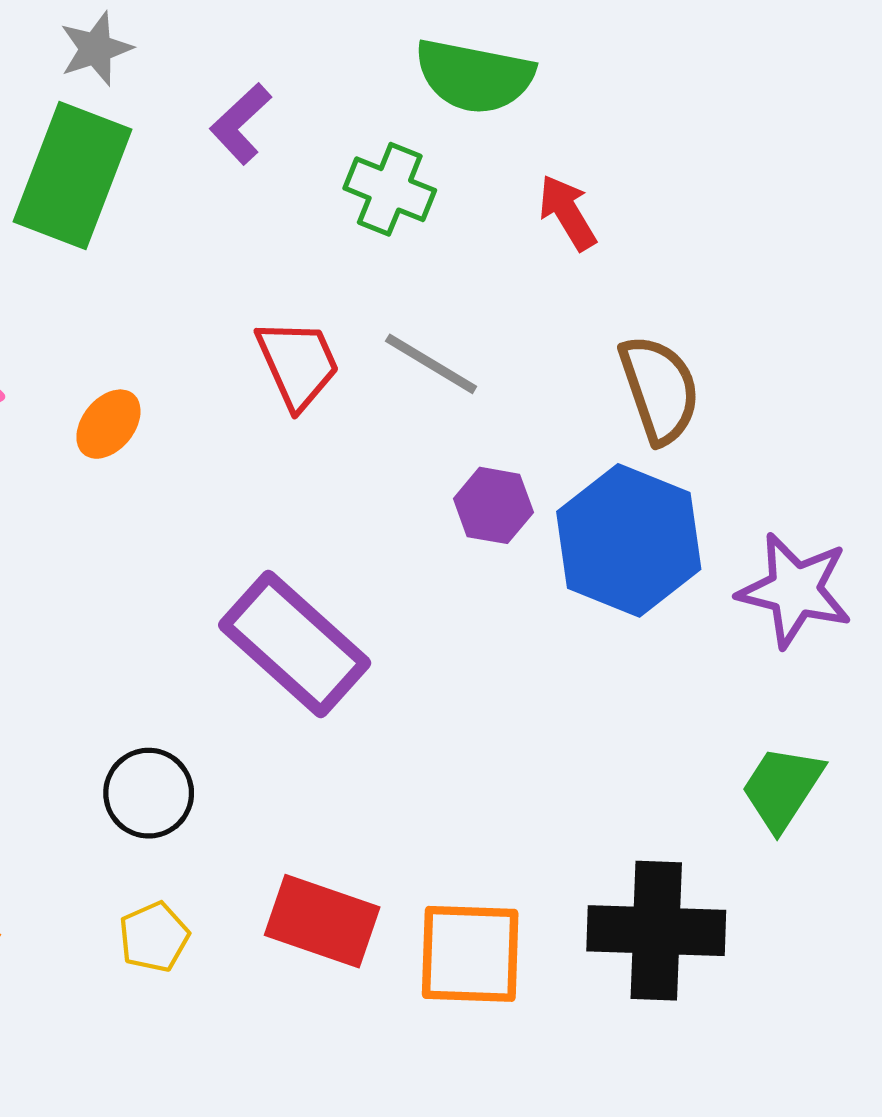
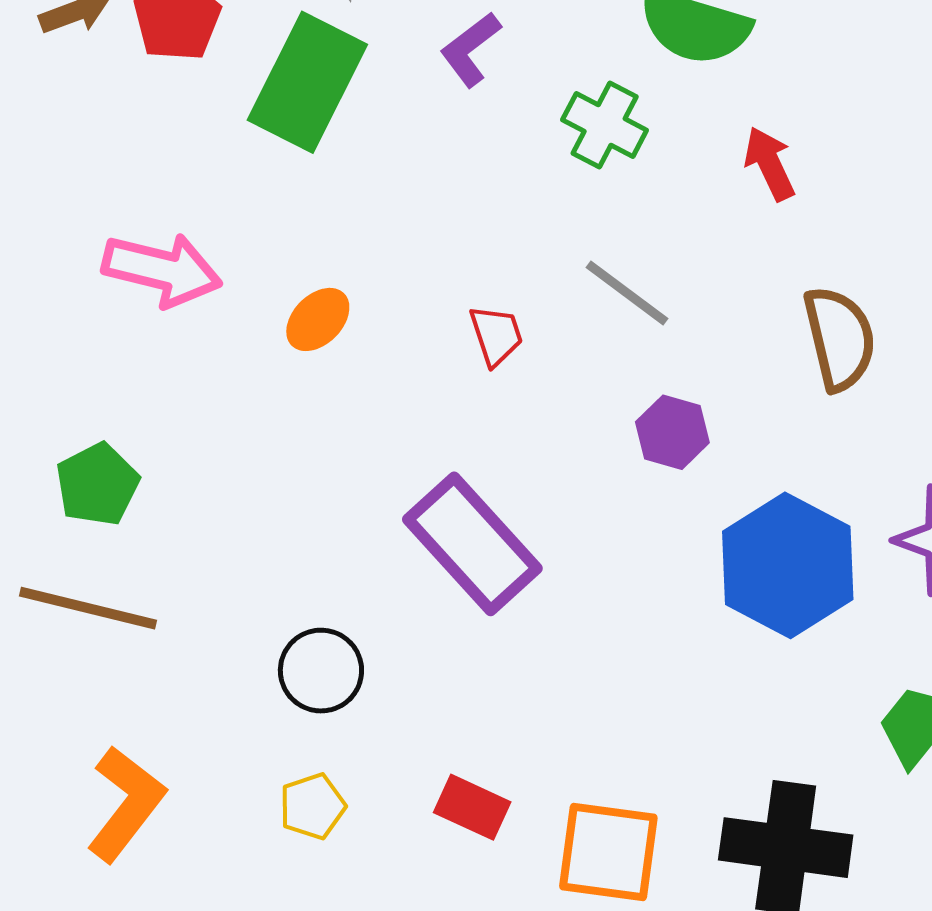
red trapezoid: (298, 364) -> (496, 335), moved, size x0.7
blue hexagon: (629, 540) -> (788, 565), moved
red rectangle: (322, 921) -> (472, 807), size x0.7

